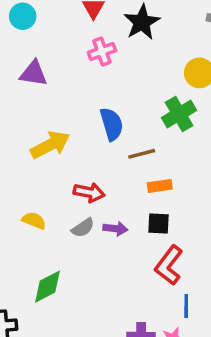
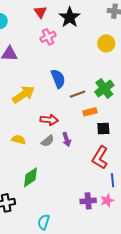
green cross: (179, 114) -> (104, 88), moved
black square: (158, 223) -> (103, 129), moved
purple arrow: (115, 229) -> (67, 139), turned 72

